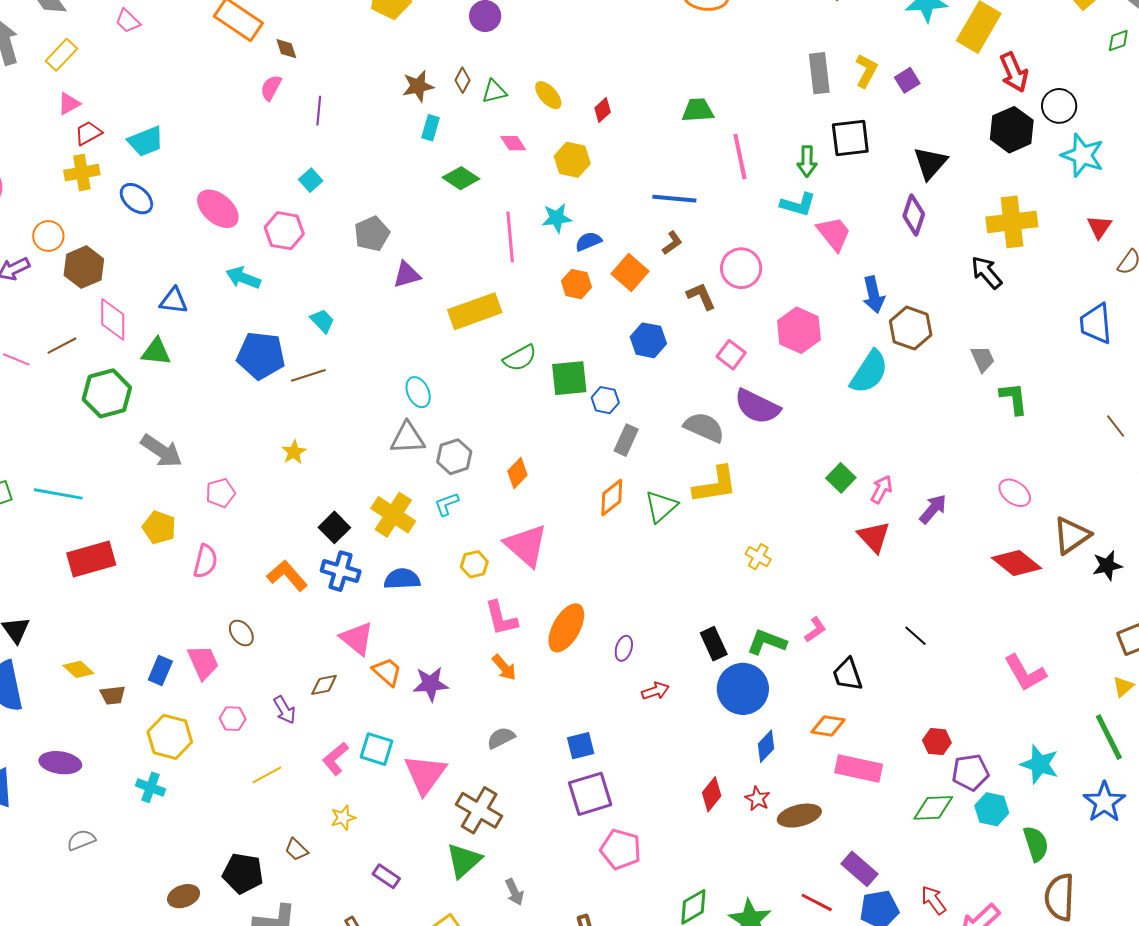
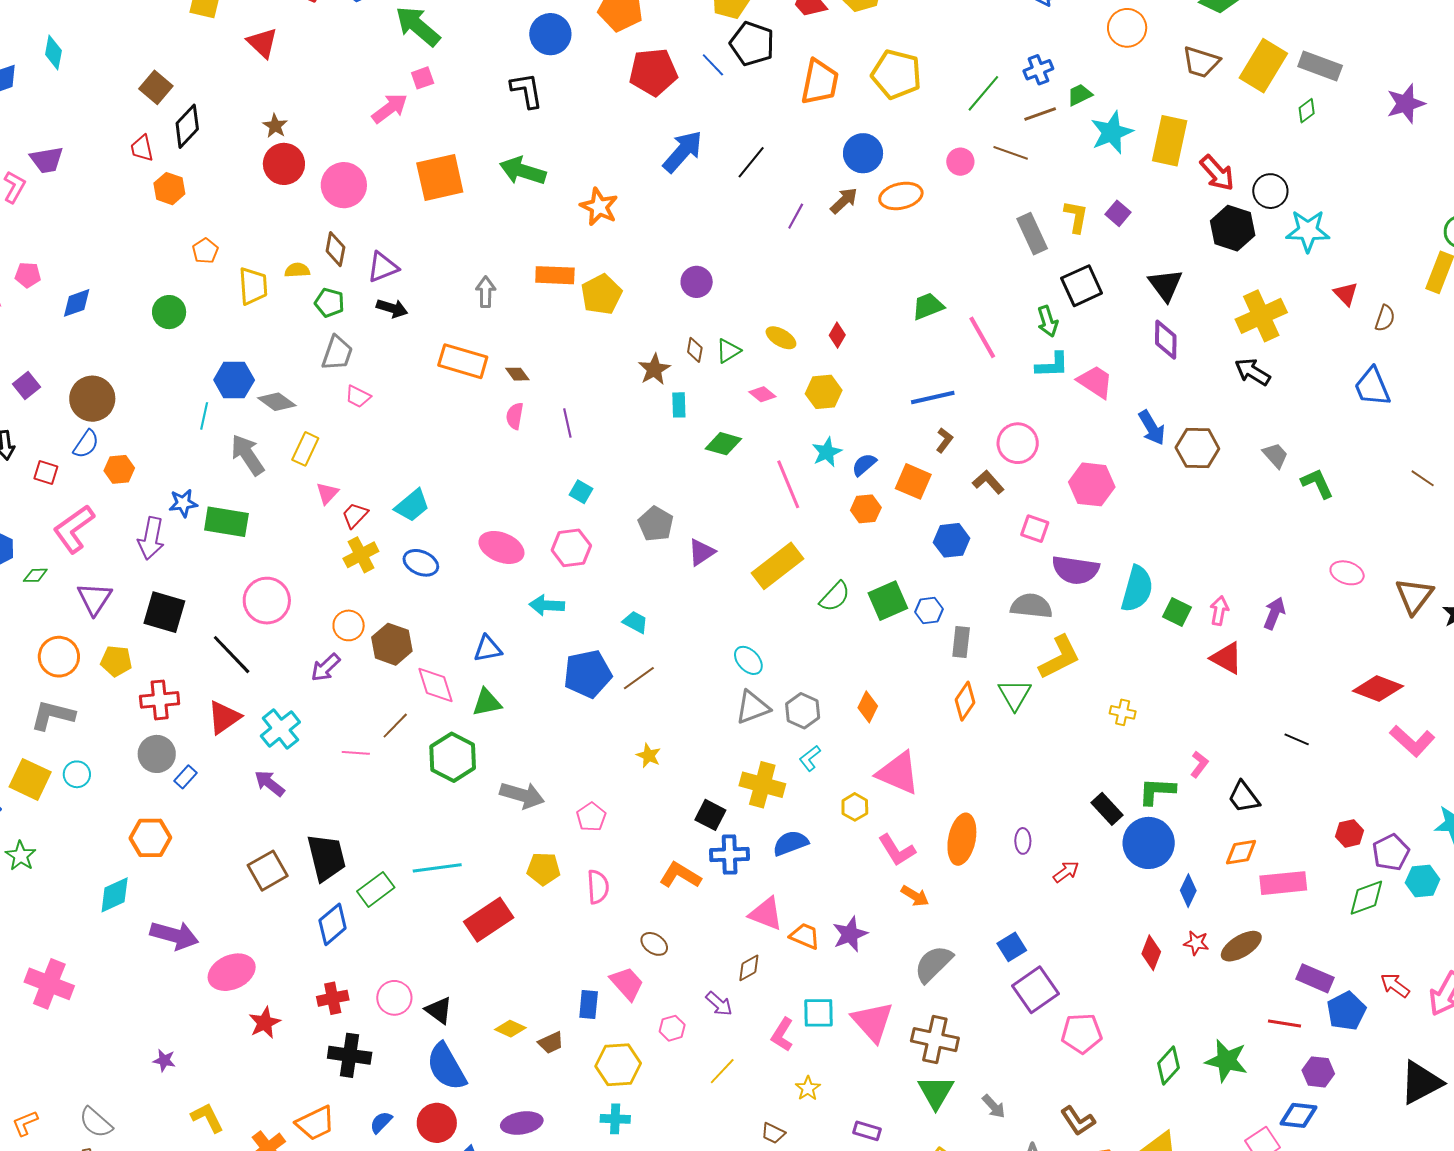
cyan semicircle: (869, 372) -> (1137, 589), moved
red diamond: (1016, 563) -> (1378, 689), moved
gray semicircle: (501, 738) -> (933, 964), size x1.5

